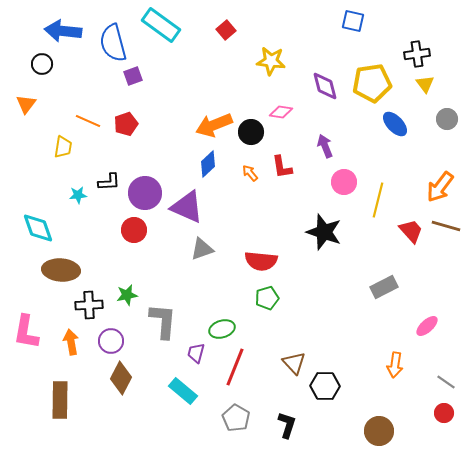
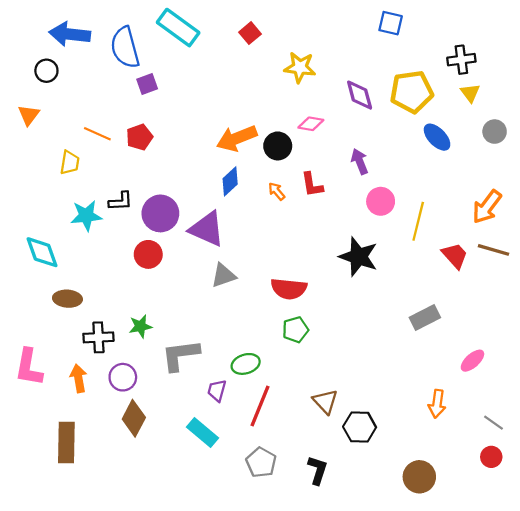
cyan star: (78, 195) -> (86, 216), size x1.6
brown ellipse: (61, 270) -> (67, 299), size x0.7
gray L-shape: (163, 321) -> (180, 355), turned -102

